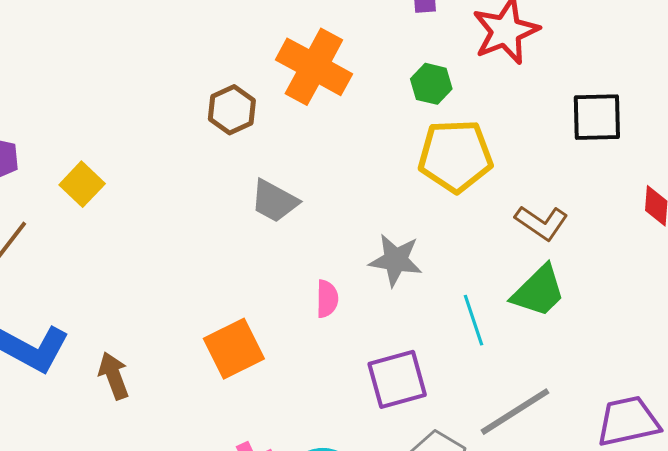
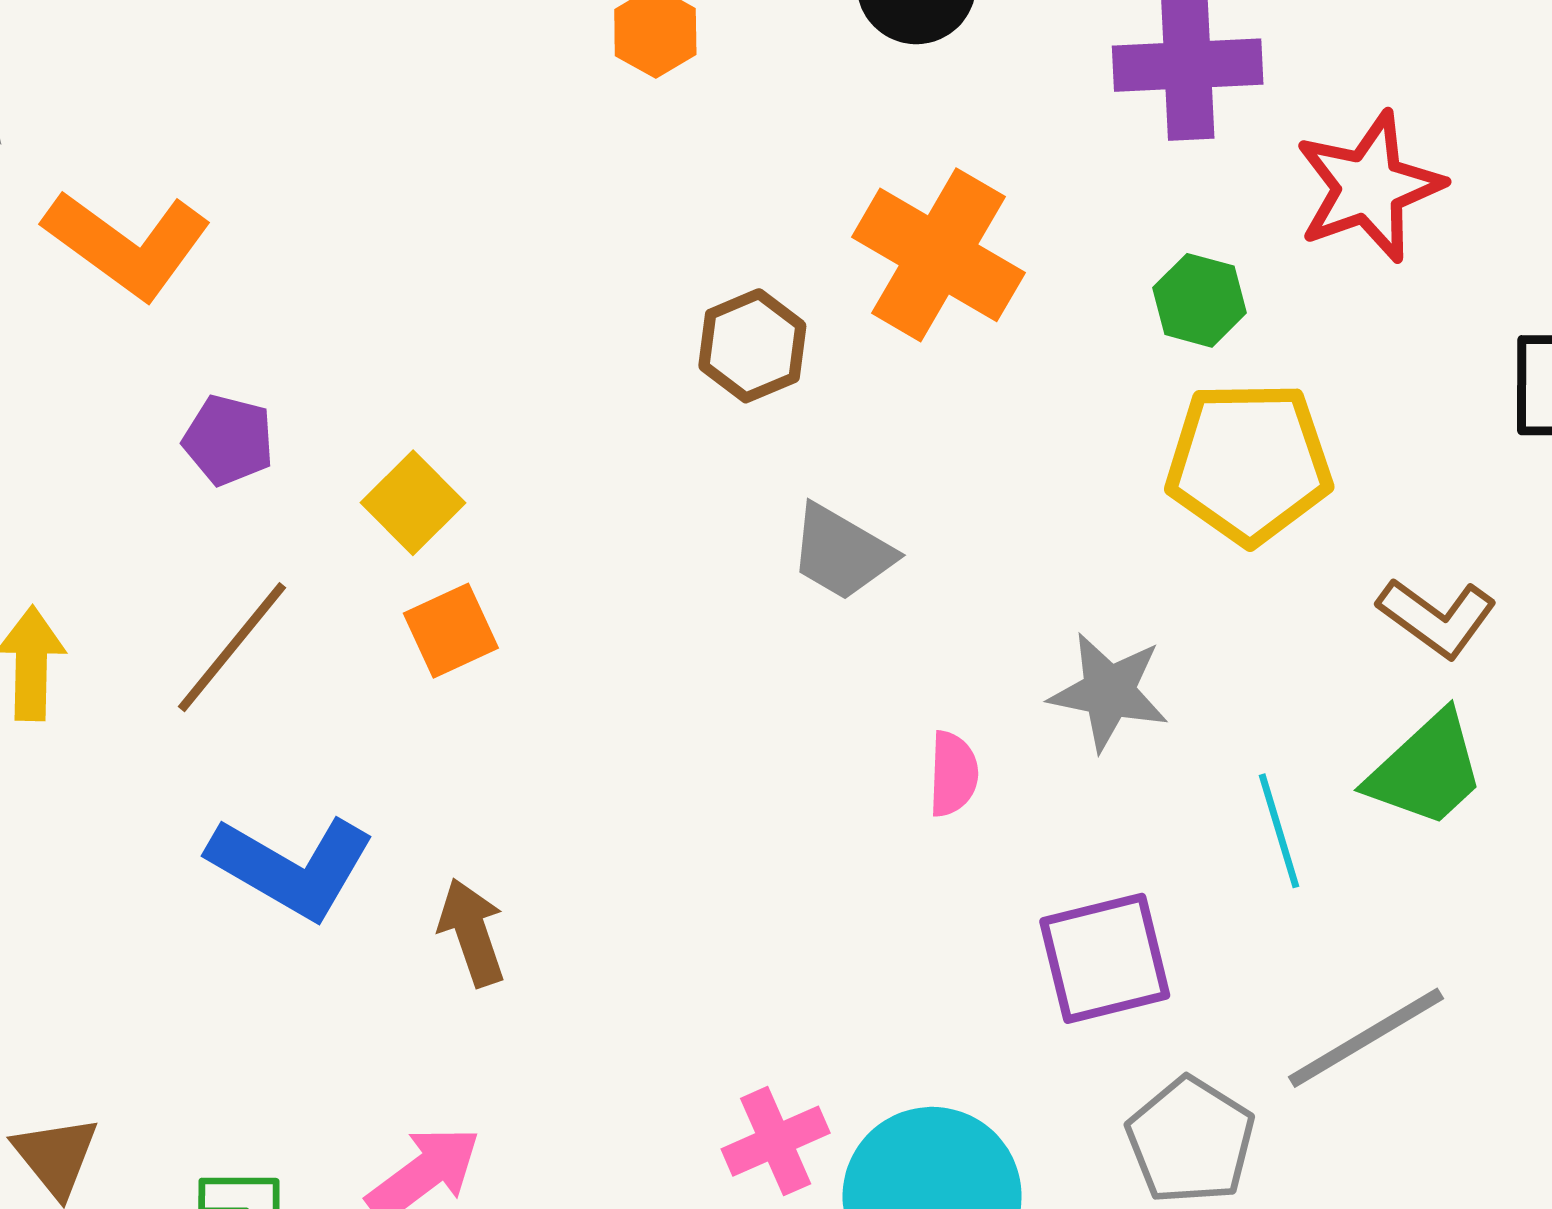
orange square: (234, 349) -> (451, 631), moved, size x0.7

